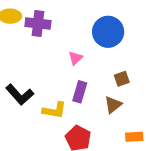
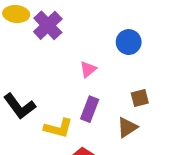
purple cross: (38, 23) -> (48, 25), turned 35
blue circle: (108, 32) -> (129, 42), size x0.7

